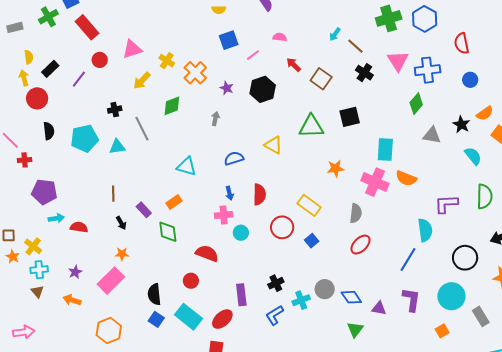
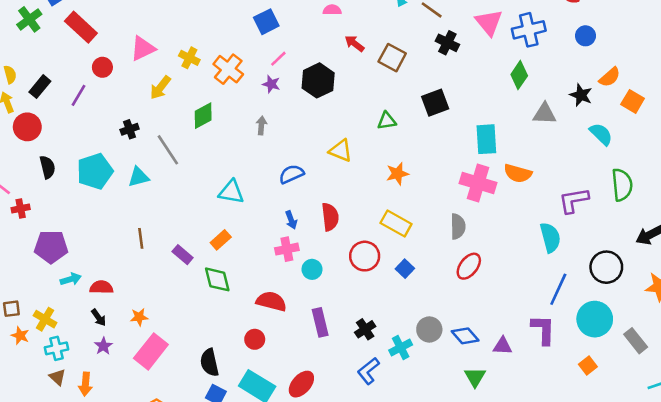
pink line: (253, 55) -> (278, 59), moved
green triangle: (311, 126) -> (387, 121), size x0.6
orange star: (336, 168) -> (397, 174), moved
black arrow: (121, 223) -> (99, 318), moved
orange star: (122, 254) -> (139, 317), moved
blue line: (408, 259) -> (558, 289), moved
purple rectangle: (241, 295) -> (320, 322), moved
orange arrow: (72, 300) -> (85, 384), moved, turned -96

